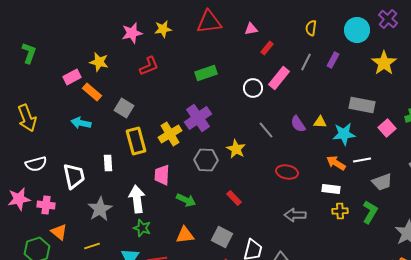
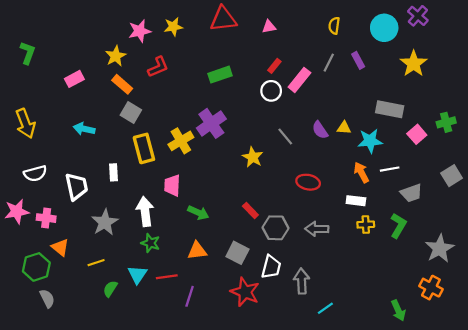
red rectangle: (267, 48) -> (274, 66), moved
purple rectangle: (333, 60) -> (358, 60), turned -56
yellow star: (99, 62) -> (116, 56), moved, turned 30
orange rectangle: (92, 92) -> (122, 84), moved
gray hexagon: (206, 160) -> (275, 228), moved
orange arrow: (336, 163) -> (361, 172), turned 30

